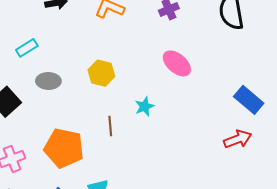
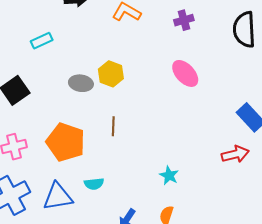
gray ellipse: (48, 81) -> (81, 83), moved
cyan star: (144, 106) -> (169, 175), moved, turned -30

